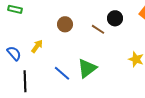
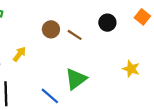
brown line: (98, 29) -> (75, 35), moved
blue line: (62, 73) -> (50, 96), moved

